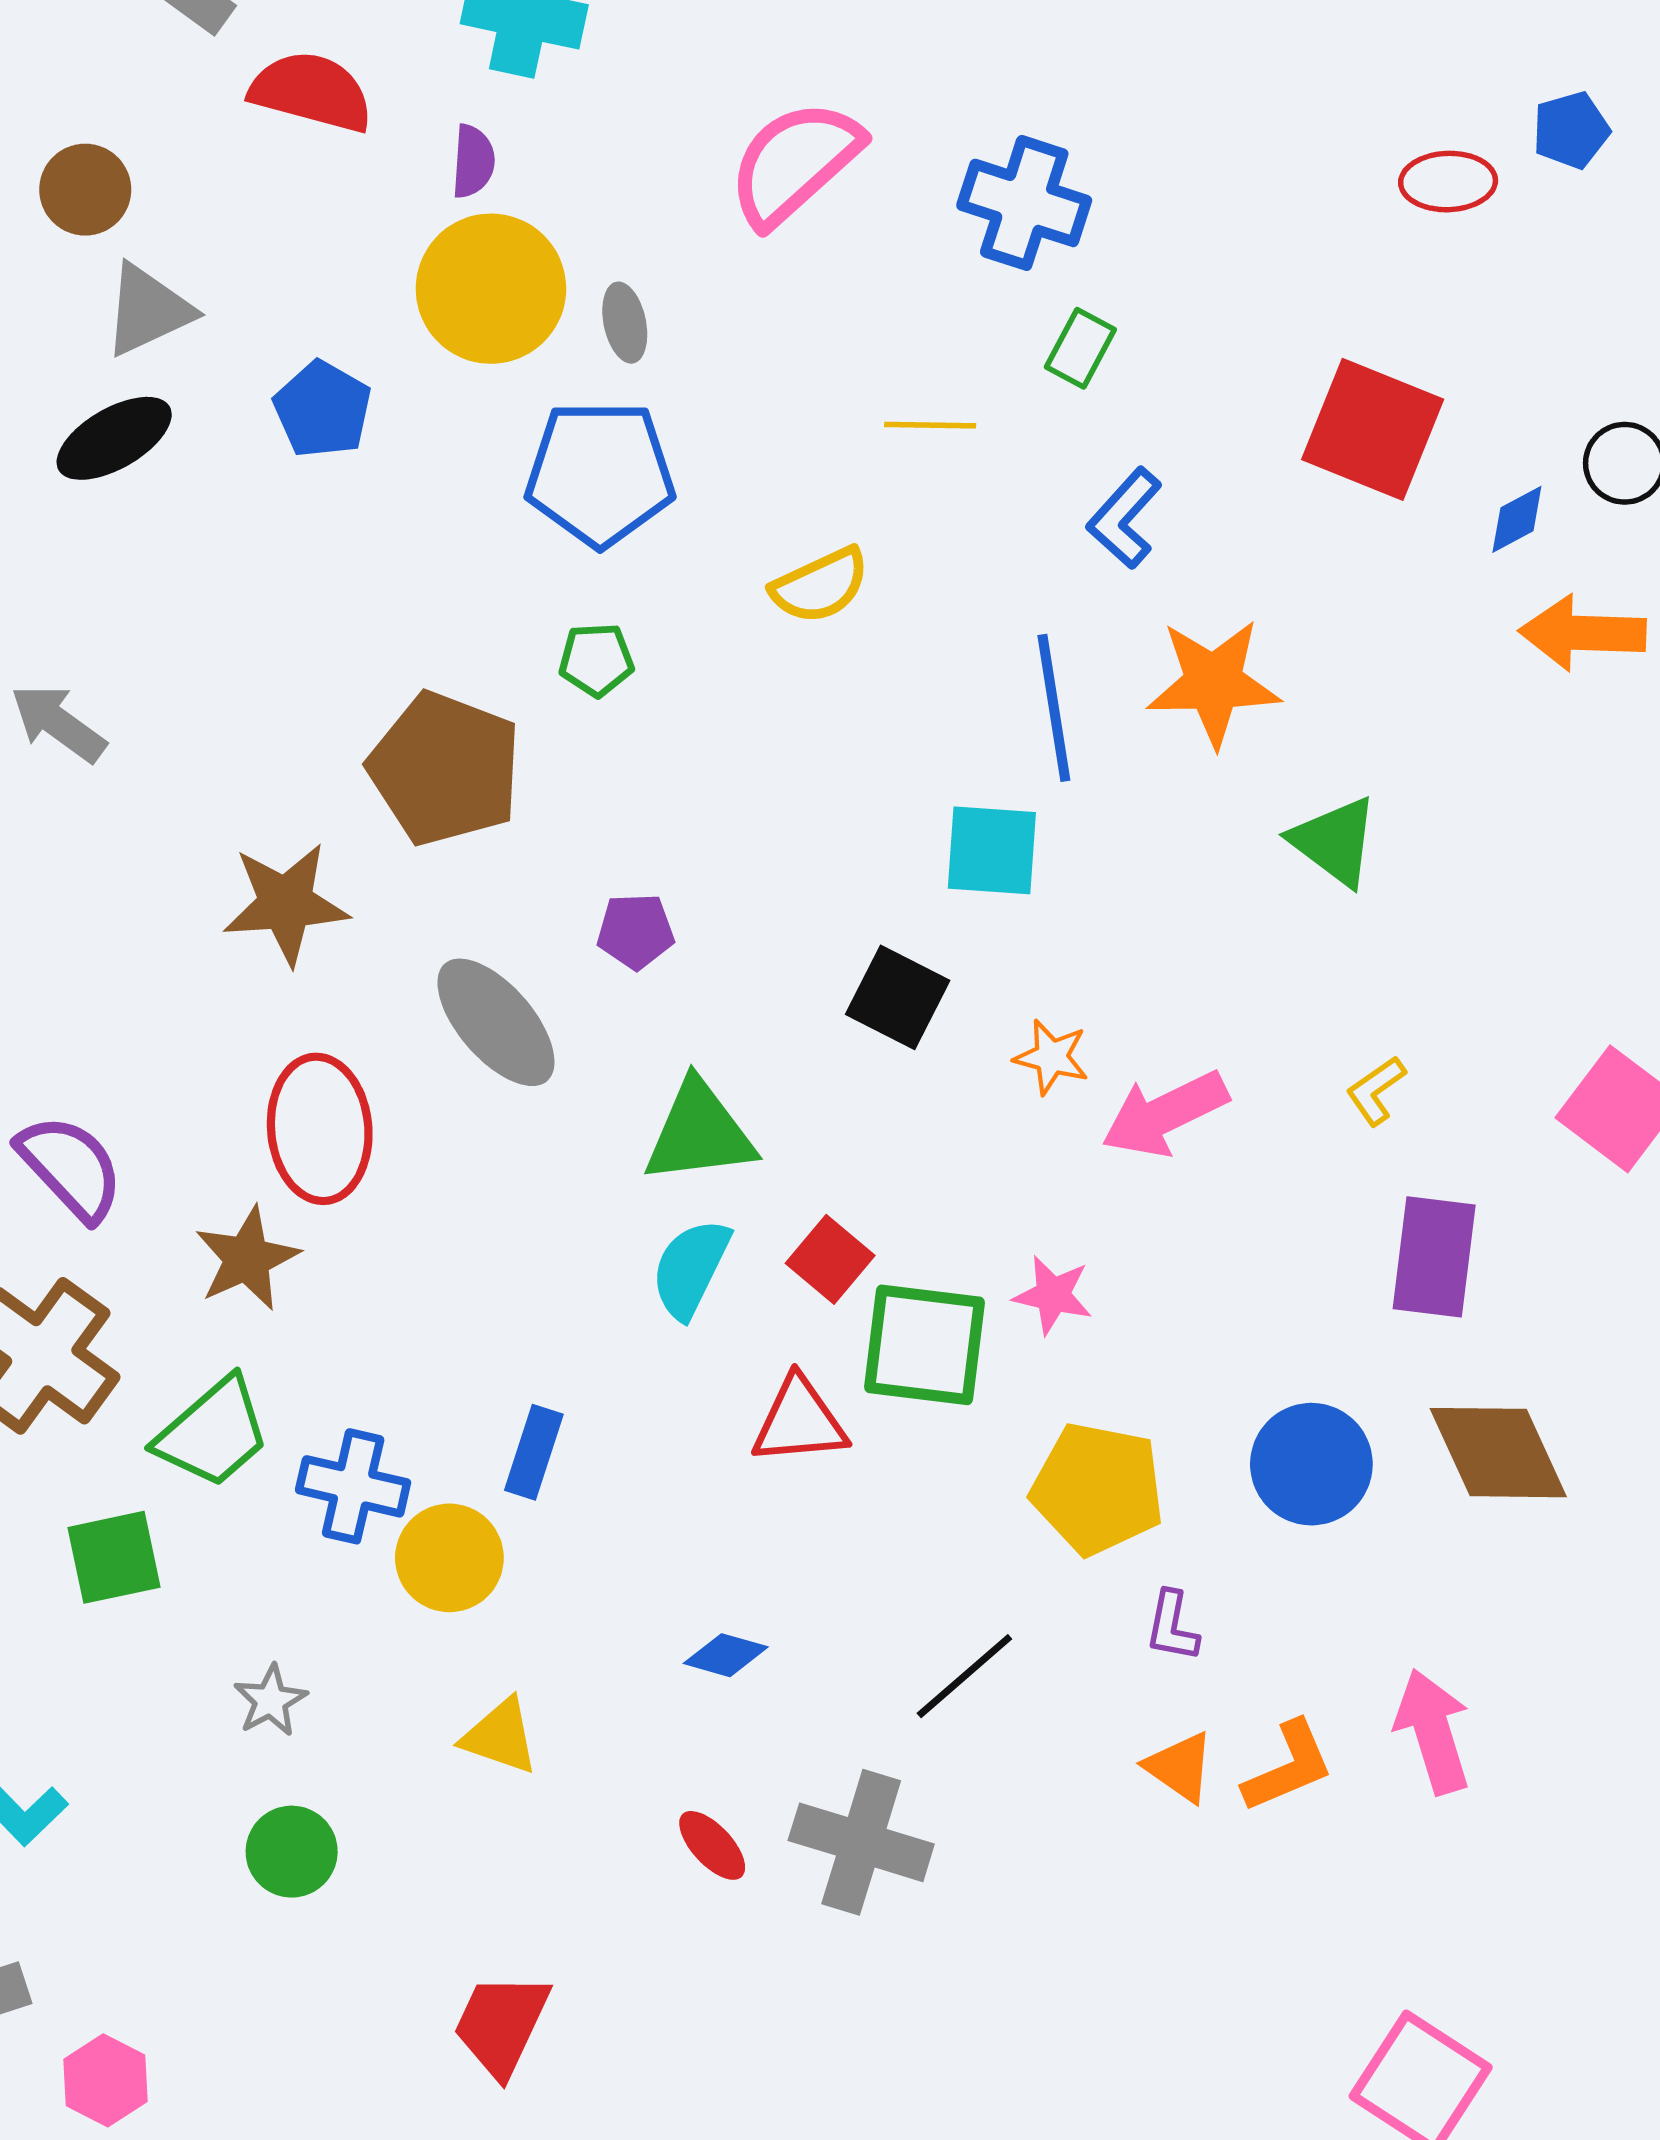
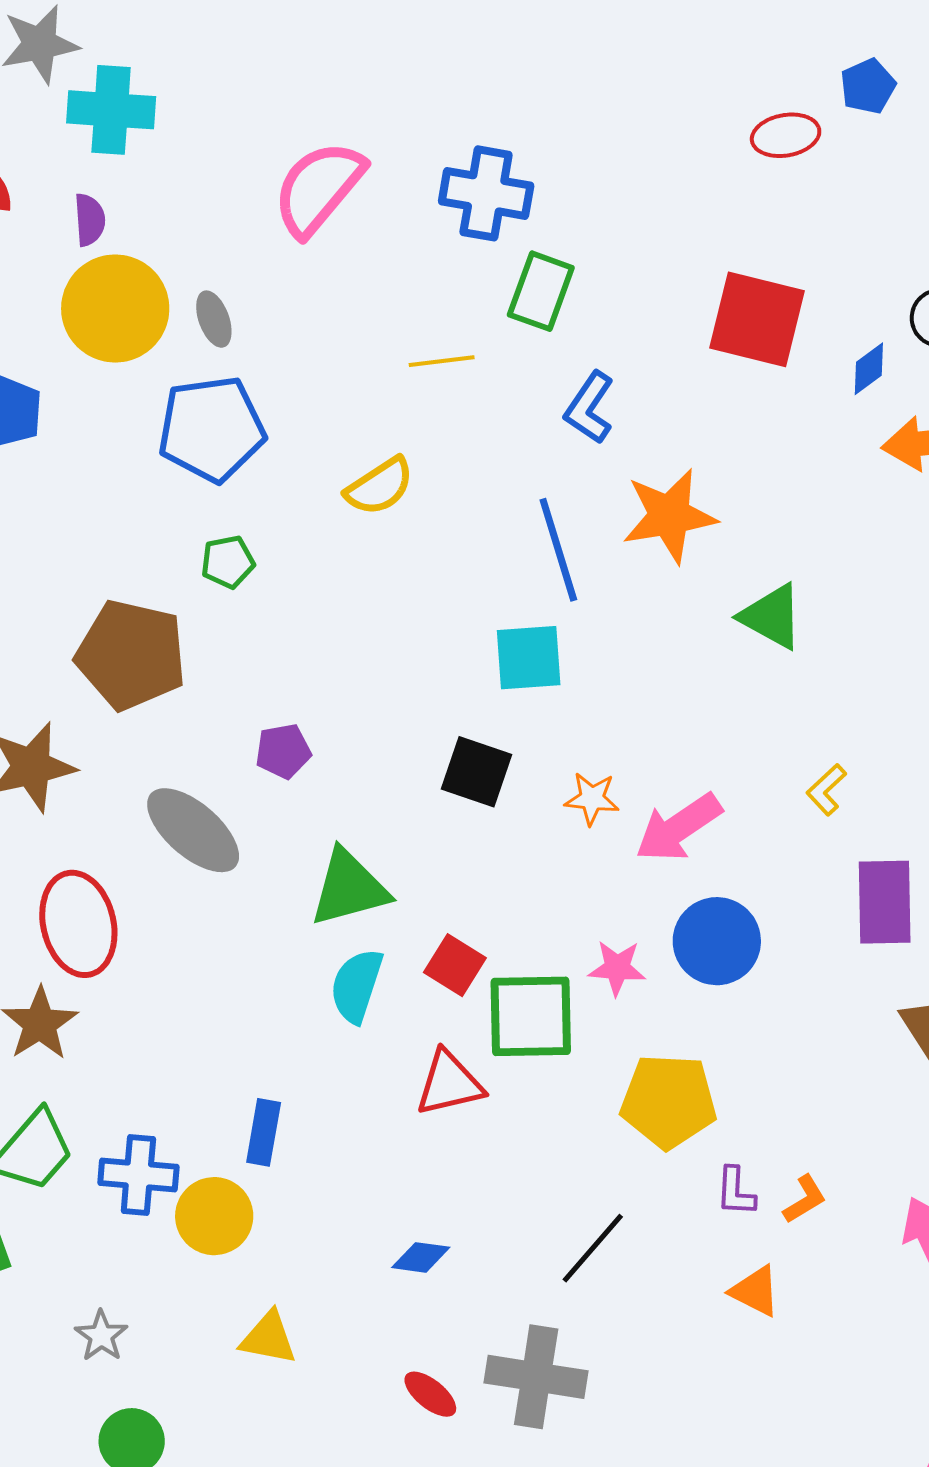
green rectangle: (1080, 348) -> (541, 291), size x1.4
blue circle: (1311, 1464) -> (717, 941), moved
orange L-shape: (1288, 1767) -> (805, 1199), moved, size x0.7

